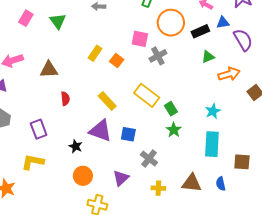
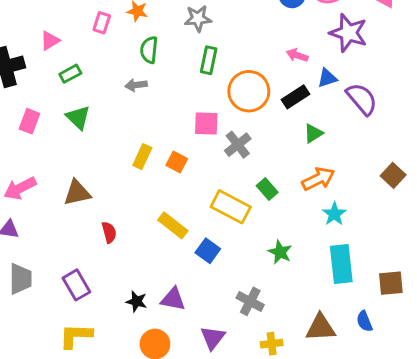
orange arrow: (229, 74) -> (318, 179), moved
green rectangle: (171, 109) -> (267, 189), moved
purple triangle: (101, 131) -> (173, 299), moved, size x0.7
blue square: (128, 134) -> (208, 251), moved, turned 35

